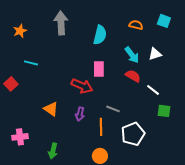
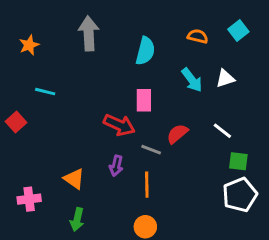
cyan square: (164, 21) -> (238, 31), turned 32
red semicircle: (133, 76) -> (177, 134), moved, turned -70
orange triangle: (51, 109) -> (74, 179), moved
gray line: (113, 109) -> (151, 150), moved
white pentagon: (133, 134) -> (240, 195), moved

